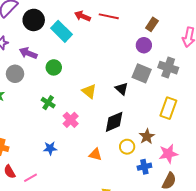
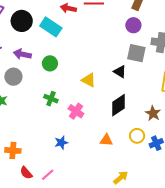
yellow circle: (127, 147) -> (137, 136), moved

